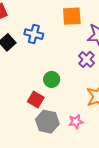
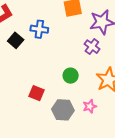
green circle: (52, 79) -> (71, 76), moved
red square: (36, 99) -> (37, 93), moved

